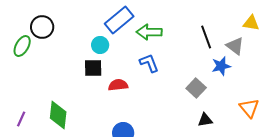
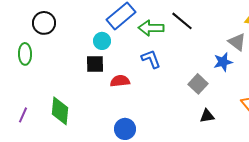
black line: (206, 37) -> (182, 21), moved, turned -30
green ellipse: (22, 46) -> (25, 54), moved, turned -30

